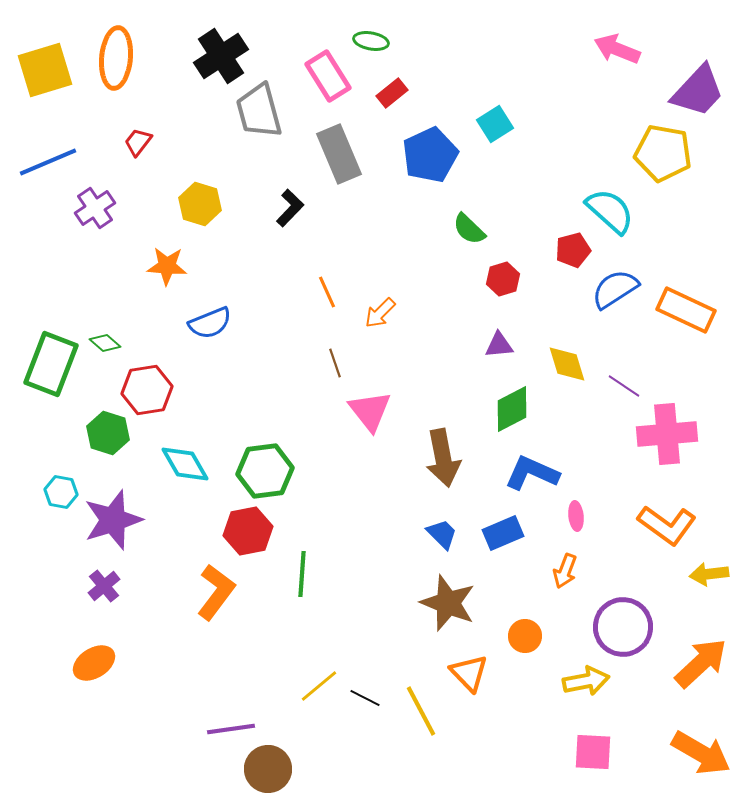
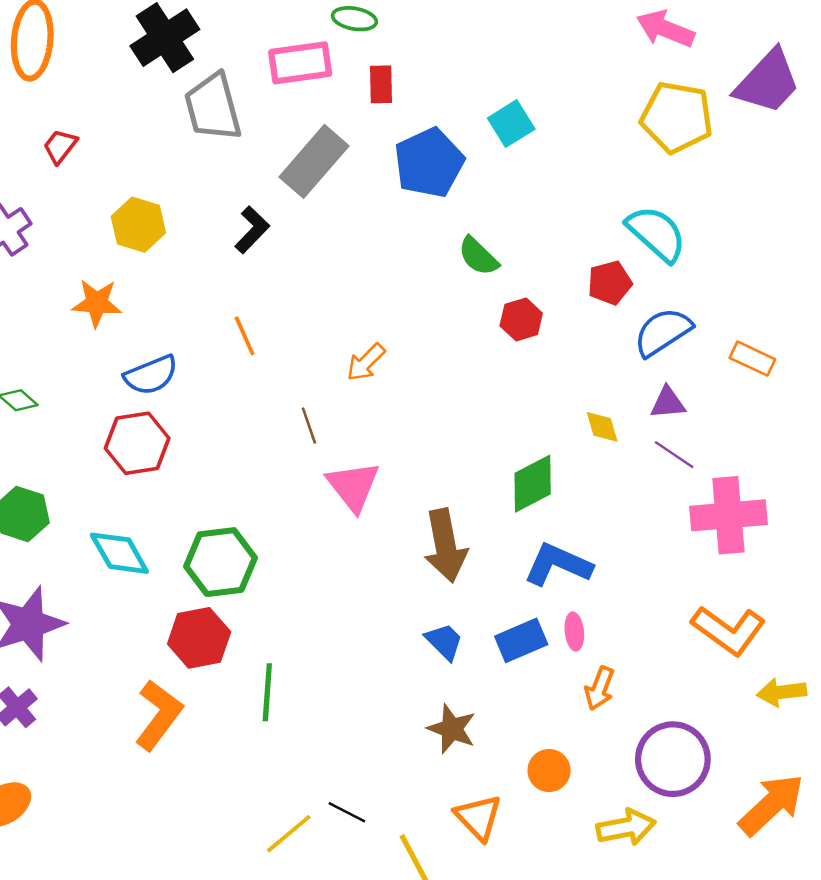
pink rectangle: (328, 76) -> (300, 63), turned -66
red rectangle: (392, 93) -> (381, 84), turned -52
yellow pentagon: (663, 153) -> (677, 117), moved
gray rectangle: (339, 154) -> (314, 161), turned 64
orange line: (327, 292) -> (245, 336), moved
orange rectangle: (686, 310) -> (752, 359), size x0.6
purple triangle: (499, 345) -> (668, 403), moved
yellow diamond: (567, 364) -> (602, 427), size x0.7
red hexagon: (147, 390) -> (137, 443), moved
pink ellipse: (576, 516) -> (574, 632), moved
brown star: (448, 603) -> (452, 729), size x0.7
black line: (365, 698) -> (347, 812), moved

